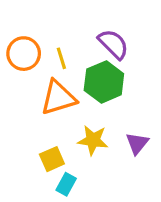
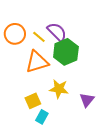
purple semicircle: (113, 44) -> (57, 32), moved
yellow line: (61, 58) -> (39, 37), turned -32
purple triangle: (137, 143) -> (87, 100), moved

